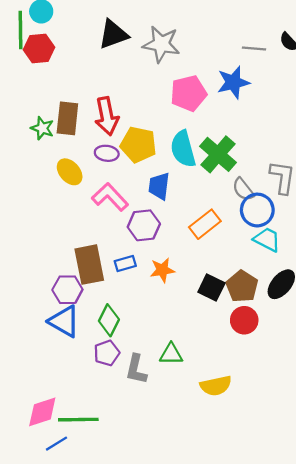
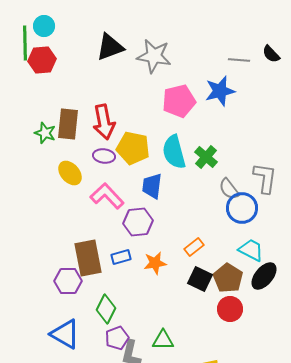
green cross: (218, 154) -> (206, 157), size x0.7
orange rectangle: (205, 224) -> (194, 247), moved, size x0.7
cyan trapezoid: (267, 239) -> (251, 250), moved
blue triangle: (64, 321) -> (65, 334), moved
purple pentagon: (107, 353) -> (117, 338), moved

